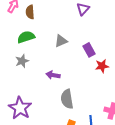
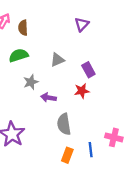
gray star: (22, 61) -> (31, 82), moved
red star: (102, 66) -> (82, 91), moved

